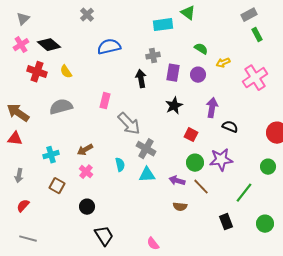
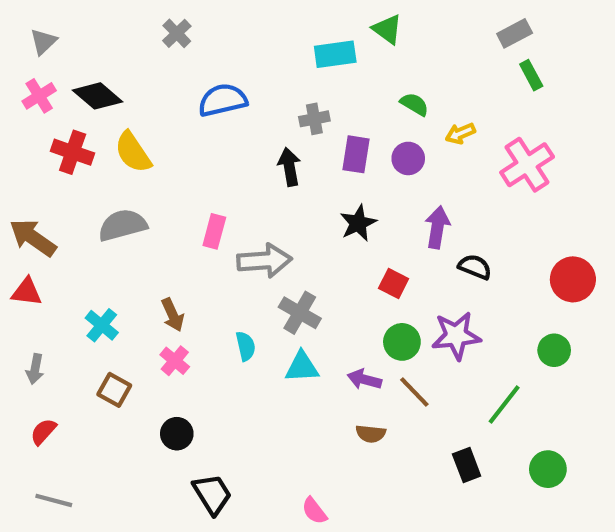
yellow semicircle: (66, 72) -> (133, 152), size x1.5
pink rectangle: (105, 101) -> (214, 231), moved
gray arrow: (129, 124) -> (264, 261), turned -50
brown arrow: (85, 150) -> (173, 315), turned -84
cyan cross: (51, 155) -> (102, 325), turned -35

